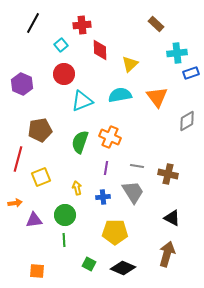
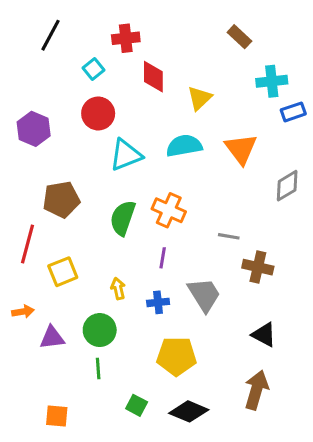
gray line: (137, 166) -> (229, 236), moved

